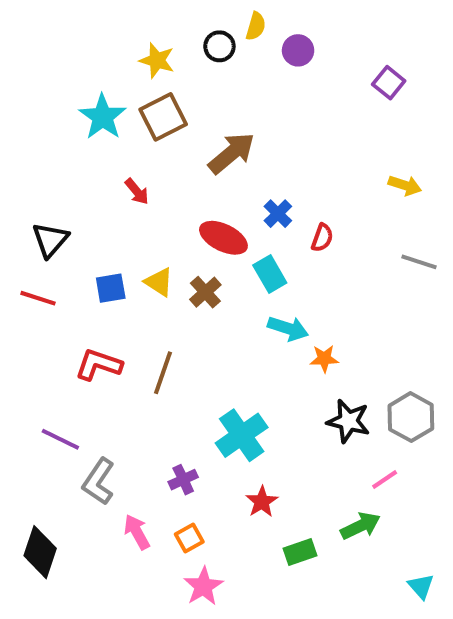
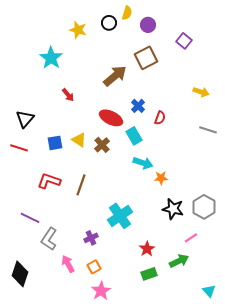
purple square: (389, 83) -> (184, 41), moved
brown square: (163, 117) -> (146, 58), moved
red star: (262, 502) -> (147, 249), moved

